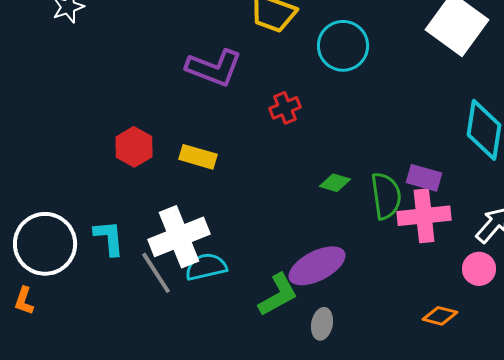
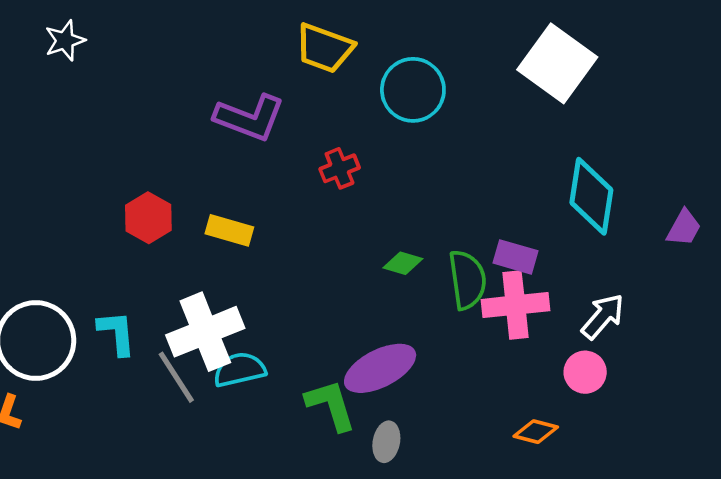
green L-shape: (278, 295) -> (331, 405), turned -78

